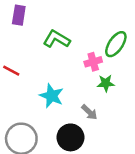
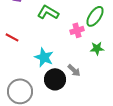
green star: (106, 83) -> (97, 48), moved
black circle: (70, 137) -> (55, 79), moved

